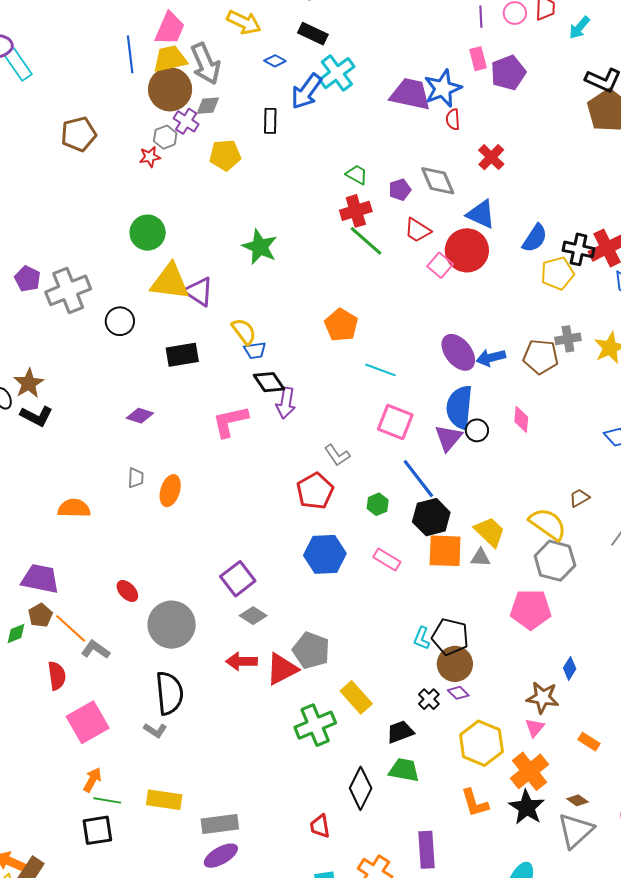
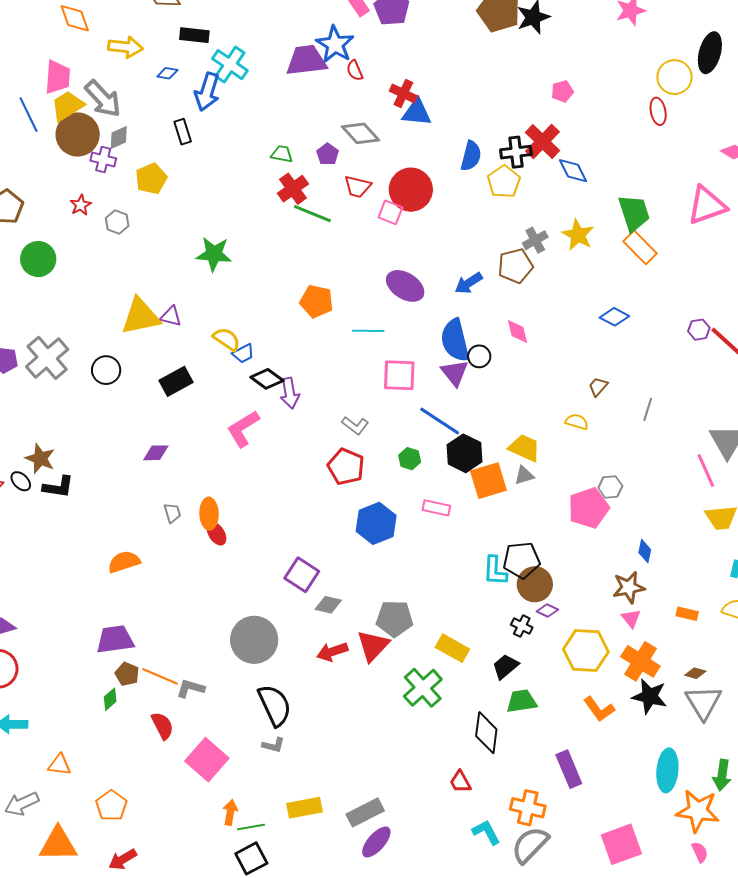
gray hexagon: (165, 137) -> (117, 222), moved
blue triangle: (481, 214) -> (417, 112), moved
green circle: (148, 233) -> (38, 259), moved
purple triangle: (199, 292) -> (171, 316), size x0.7
purple ellipse: (458, 352) -> (405, 286), moved
yellow semicircle: (548, 524) -> (577, 422), size x0.6
gray hexagon: (555, 561) -> (610, 487), moved, size x0.6
red ellipse: (127, 591) -> (217, 534), moved, turned 30
cyan L-shape: (422, 638) -> (495, 571), size x1.4

